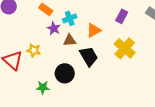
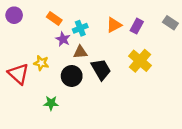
orange triangle: (94, 30) -> (114, 25), moved
black circle: (65, 73) -> (72, 76), moved

